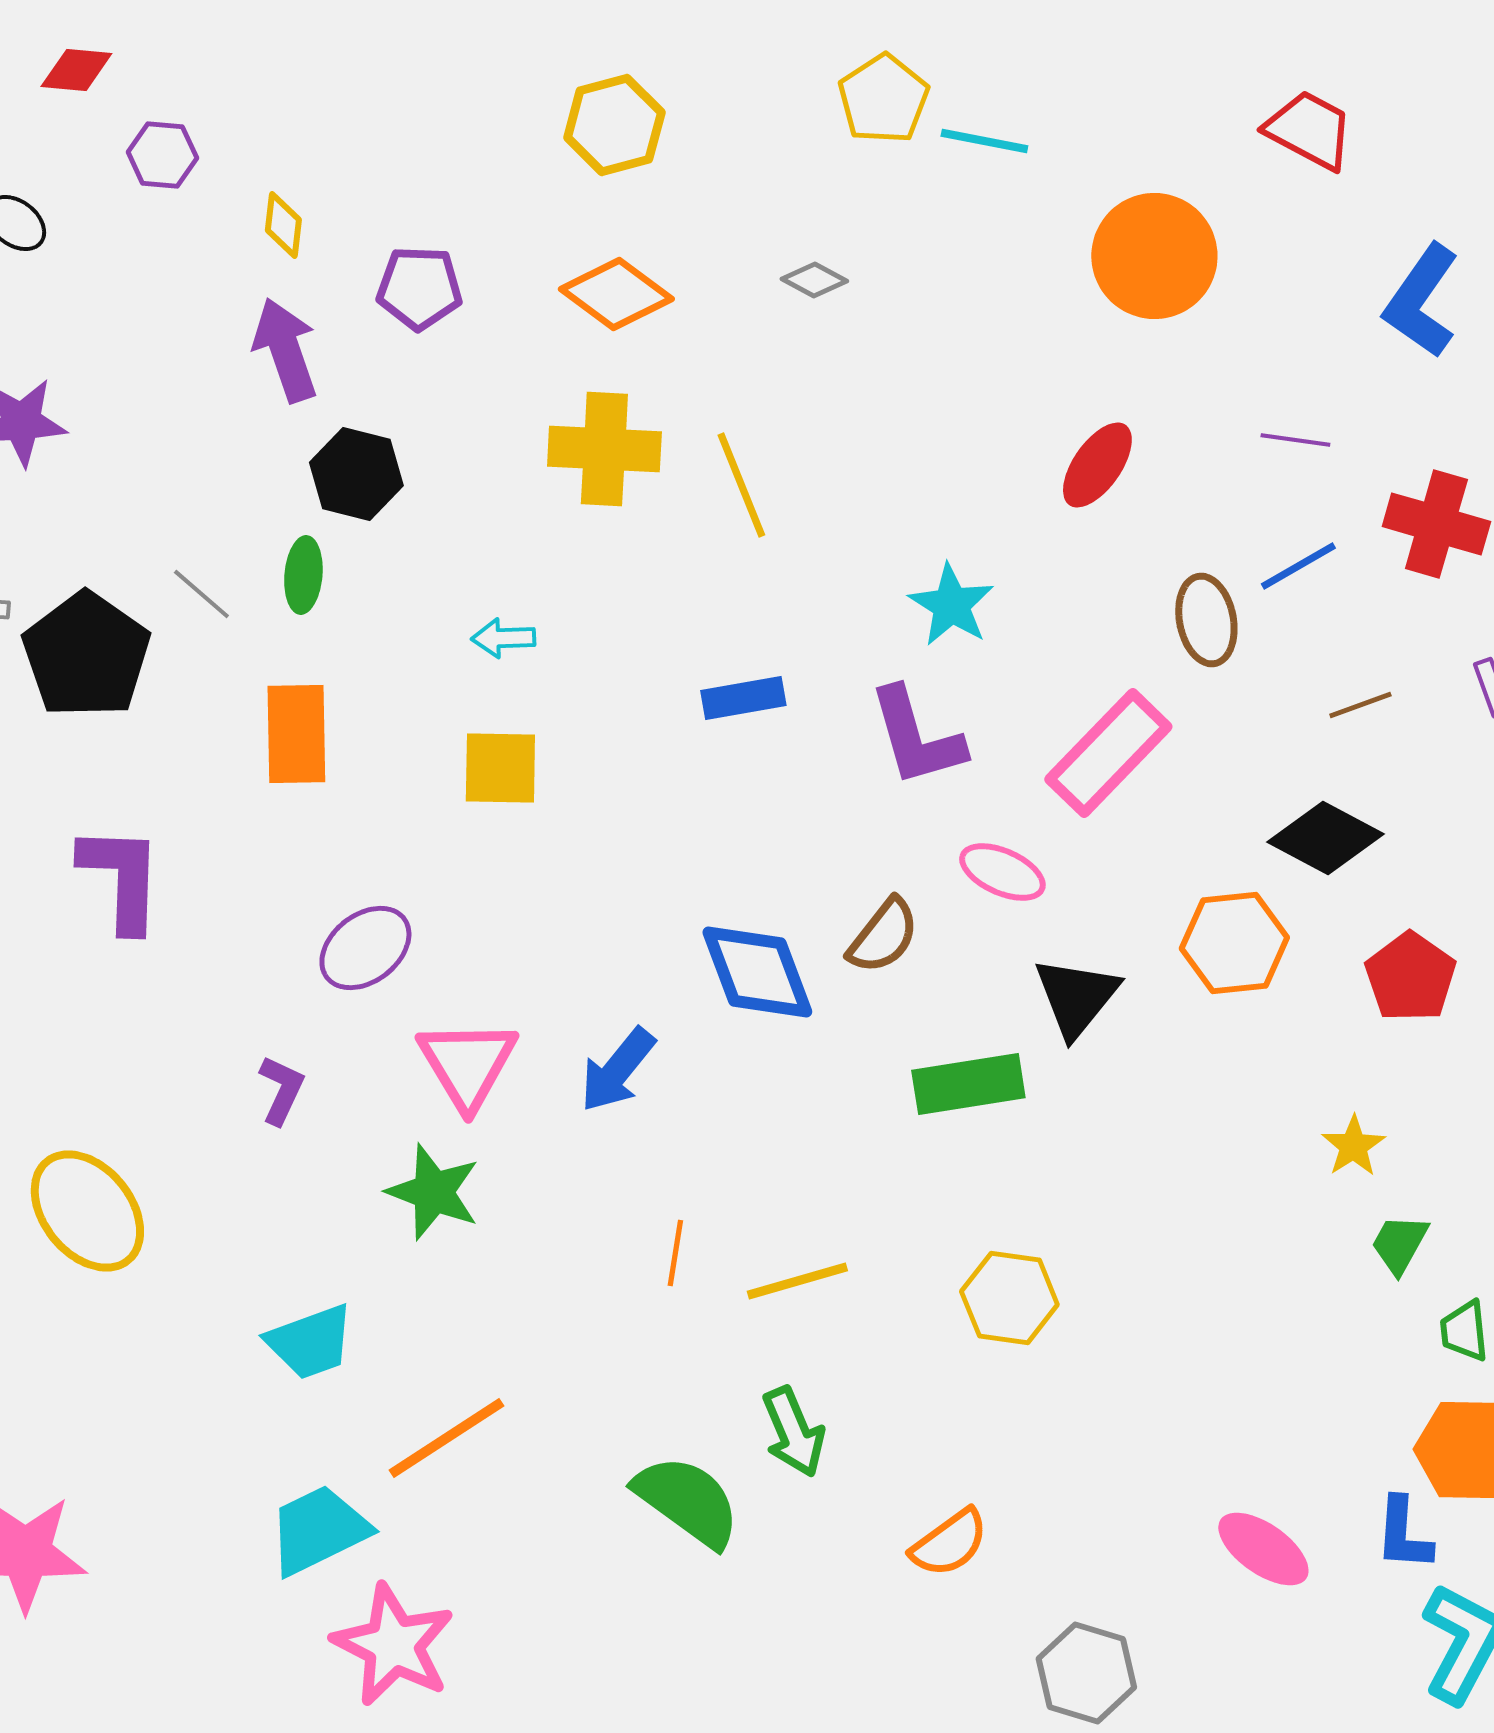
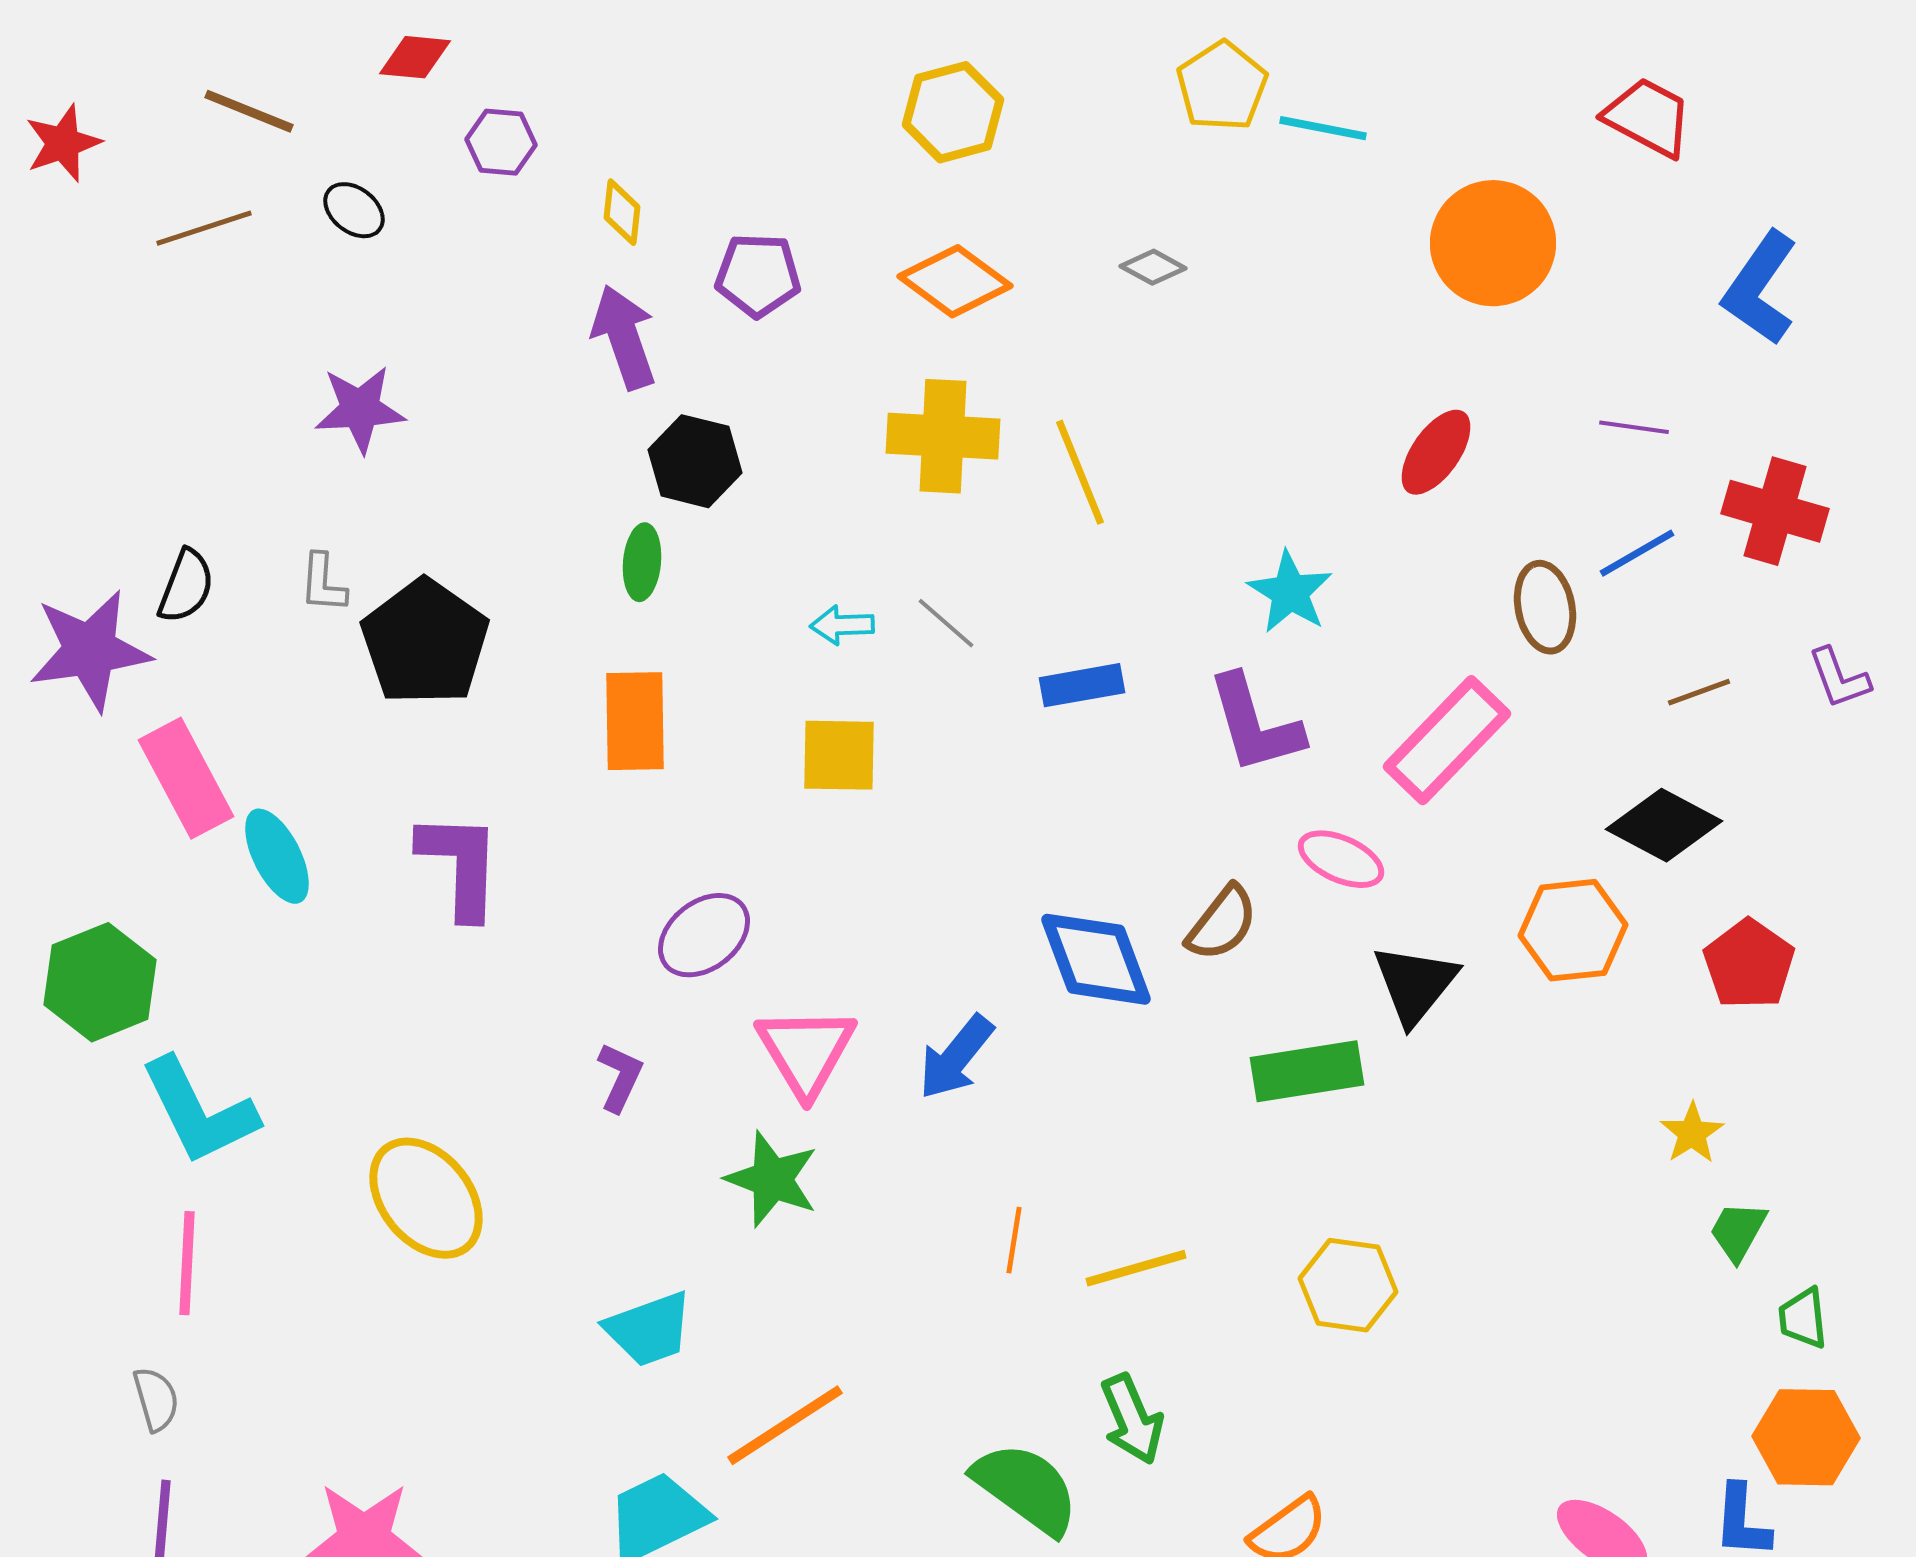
gray line: (201, 594) -> (946, 623), moved

